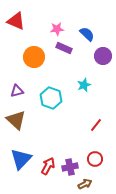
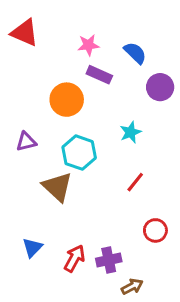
orange circle: (34, 57) -> (67, 100), moved
brown triangle: (16, 120) -> (57, 187), moved
red line: (96, 125) -> (135, 182), moved
blue triangle: (21, 159) -> (32, 248), size x0.6
red circle: (95, 159) -> (155, 230), moved

